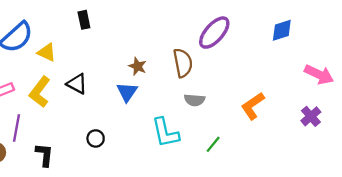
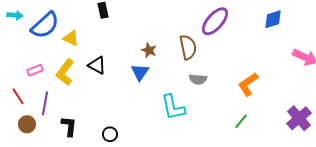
purple cross: (311, 116) -> (299, 118), moved, size x1.4
black circle: (96, 138) -> (110, 134), moved
green line: (213, 144) -> (241, 121), moved

